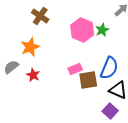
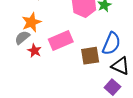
gray semicircle: (11, 67) -> (22, 37), moved
pink rectangle: (75, 69) -> (61, 41), moved, size x1.6

